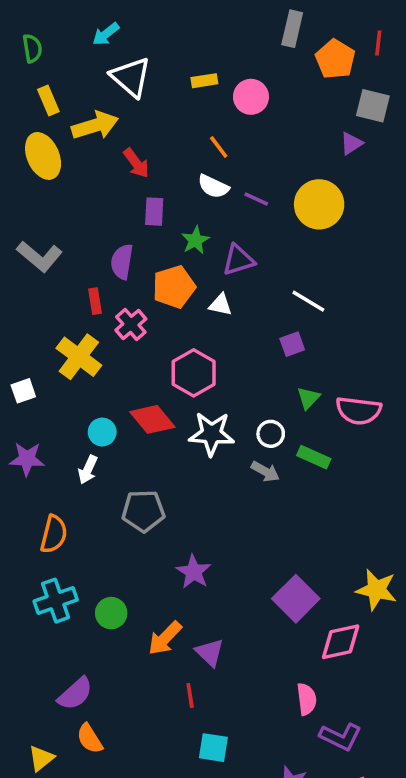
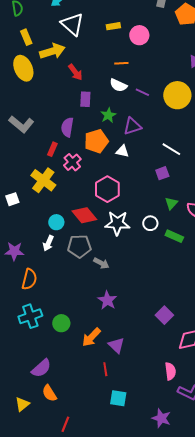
orange line: (219, 147) -> (121, 63), turned -56
red rectangle: (95, 301) -> (52, 149), turned 32
purple star: (27, 459) -> (14, 251), moved
gray arrow: (265, 471) -> (101, 263), moved
gray pentagon: (143, 511) -> (79, 246), moved
purple square: (296, 599) -> (164, 315), size x0.7

